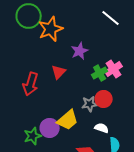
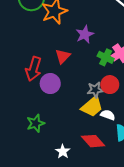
green cross: (100, 73) -> (106, 57), turned -35
yellow trapezoid: (68, 120) -> (92, 107), moved
purple circle: (50, 128) -> (50, 84), moved

